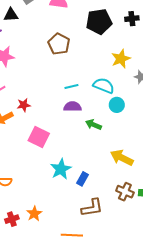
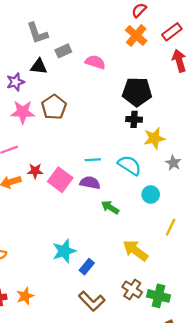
black cross: (132, 19) -> (134, 119), moved
brown pentagon: (59, 44) -> (54, 107), moved
cyan circle: (117, 105) -> (151, 195), moved
pink square: (39, 137) -> (60, 180), moved
brown L-shape: (92, 208) -> (92, 301), turned 45

